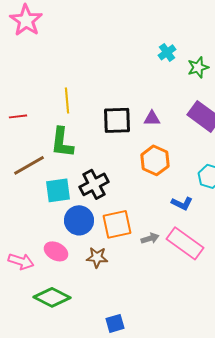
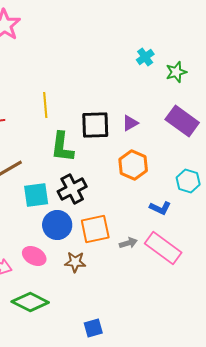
purple triangle: (152, 118) -> (130, 123), turned -30
green L-shape: (62, 142) -> (62, 147), moved

